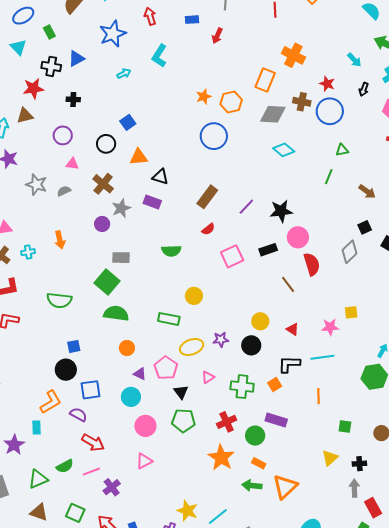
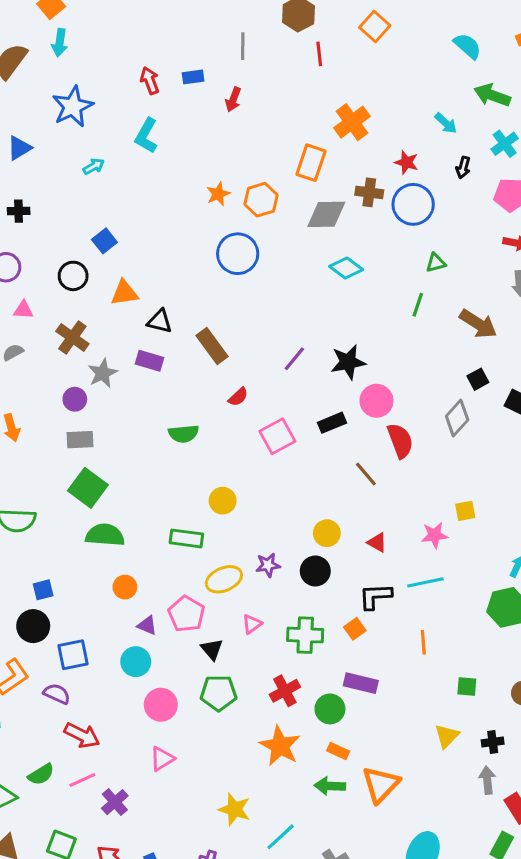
red arrow: (150, 16) -> (150, 80), moved
orange cross: (293, 55) -> (352, 122), turned 30
brown arrow: (367, 191) -> (478, 324), size x1.4
brown rectangle: (207, 197) -> (212, 346), moved, turned -70
gray rectangle: (121, 258) -> (80, 440), moved
yellow star: (187, 511) -> (234, 809), moved

